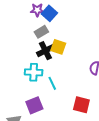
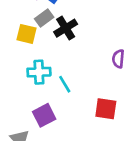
yellow square: (58, 47) -> (27, 34), moved
black cross: (45, 51) -> (66, 28), moved

